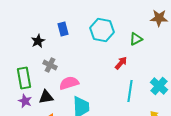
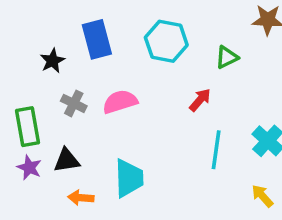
blue rectangle: (63, 29) -> (97, 39), size x1.5
pink semicircle: (69, 83) -> (120, 102), moved

